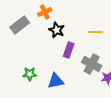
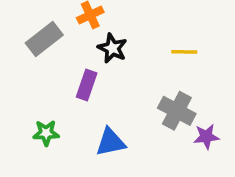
purple rectangle: (69, 50) -> (87, 85), moved
green star: (30, 74) -> (46, 133), moved

